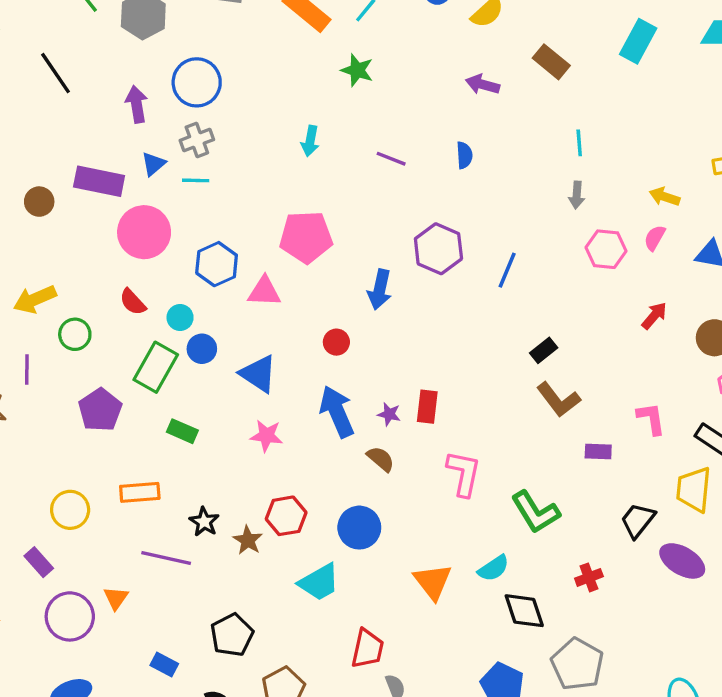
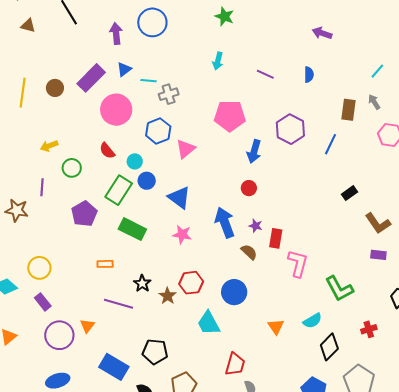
brown rectangle: (551, 62) -> (348, 110), moved, turned 55
green star: (357, 70) -> (224, 16), moved
gray cross: (197, 140) -> (169, 94), moved
cyan line: (579, 143) -> (377, 71), turned 42
purple rectangle: (99, 181) -> (91, 78), turned -60
gray arrow: (577, 195) -> (374, 102), turned 140
pink pentagon: (306, 237) -> (230, 116), moved
pink triangle: (264, 292) -> (186, 149), turned -45
yellow arrow: (35, 299) -> (49, 146), size x0.7
red circle: (336, 342) -> (249, 188), moved
brown L-shape: (558, 400) -> (378, 223), moved
red rectangle: (427, 407) -> (276, 238), moved
green rectangle: (182, 431) -> (132, 229), size x1.5
orange rectangle: (140, 492) -> (105, 264), size x0.7
yellow circle: (70, 510) -> (39, 268), moved
cyan trapezoid: (319, 582) -> (209, 323), turned 88
orange triangle: (433, 582) -> (276, 327), size x0.7
black diamond: (524, 611) -> (329, 347), turned 60
black pentagon: (232, 635) -> (155, 352), turned 30
blue rectangle: (164, 664) -> (114, 367), size x1.8

